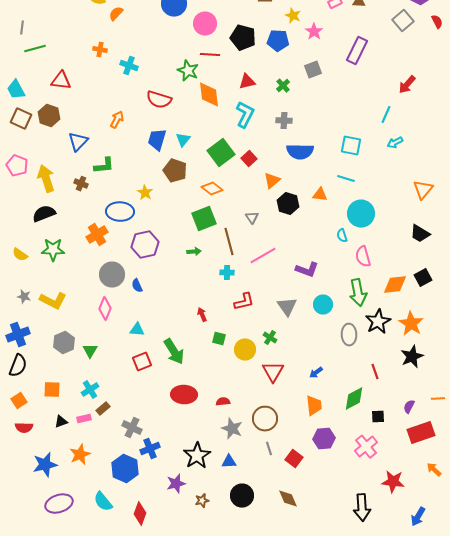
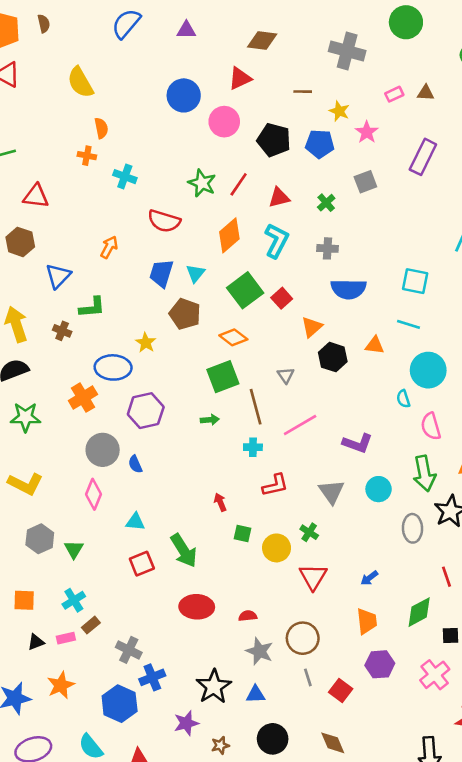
orange semicircle: (116, 14) -> (101, 128), moved, turned 126
red line: (210, 55) -> (239, 184), moved, turned -60
orange diamond: (209, 95) -> (229, 235), moved, turned 56

